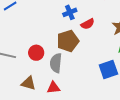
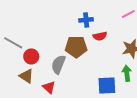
red circle: (36, 53) -> (31, 56), moved
red triangle: (53, 88) -> (49, 87), turned 32

